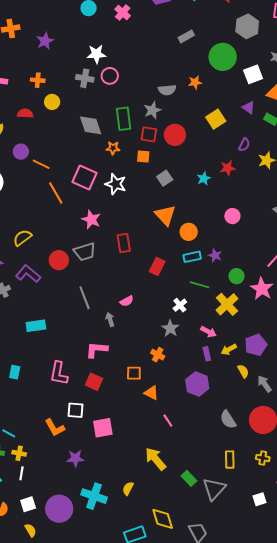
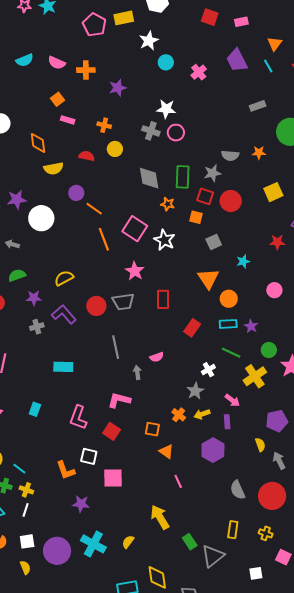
cyan star: (204, 178) -> (243, 261), moved
yellow arrow: (229, 349) -> (202, 414), moved

